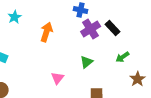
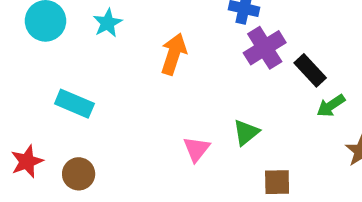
black rectangle: (113, 28) -> (310, 70), moved
green triangle: (87, 62) -> (246, 133), moved

